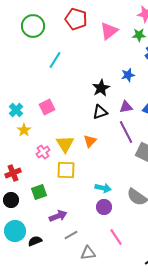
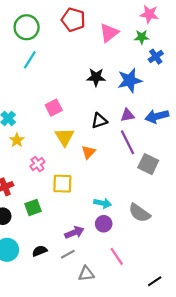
cyan line: (55, 60) -> (30, 60), moved
blue star: (128, 75) -> (130, 80), size x1.6
black star: (101, 88) -> (96, 77), moved, turned 30
pink square: (47, 107) -> (54, 108), moved
yellow triangle: (65, 144) -> (65, 137), moved
purple arrow: (58, 216) -> (74, 232), moved
black semicircle: (35, 241) -> (40, 251), moved

